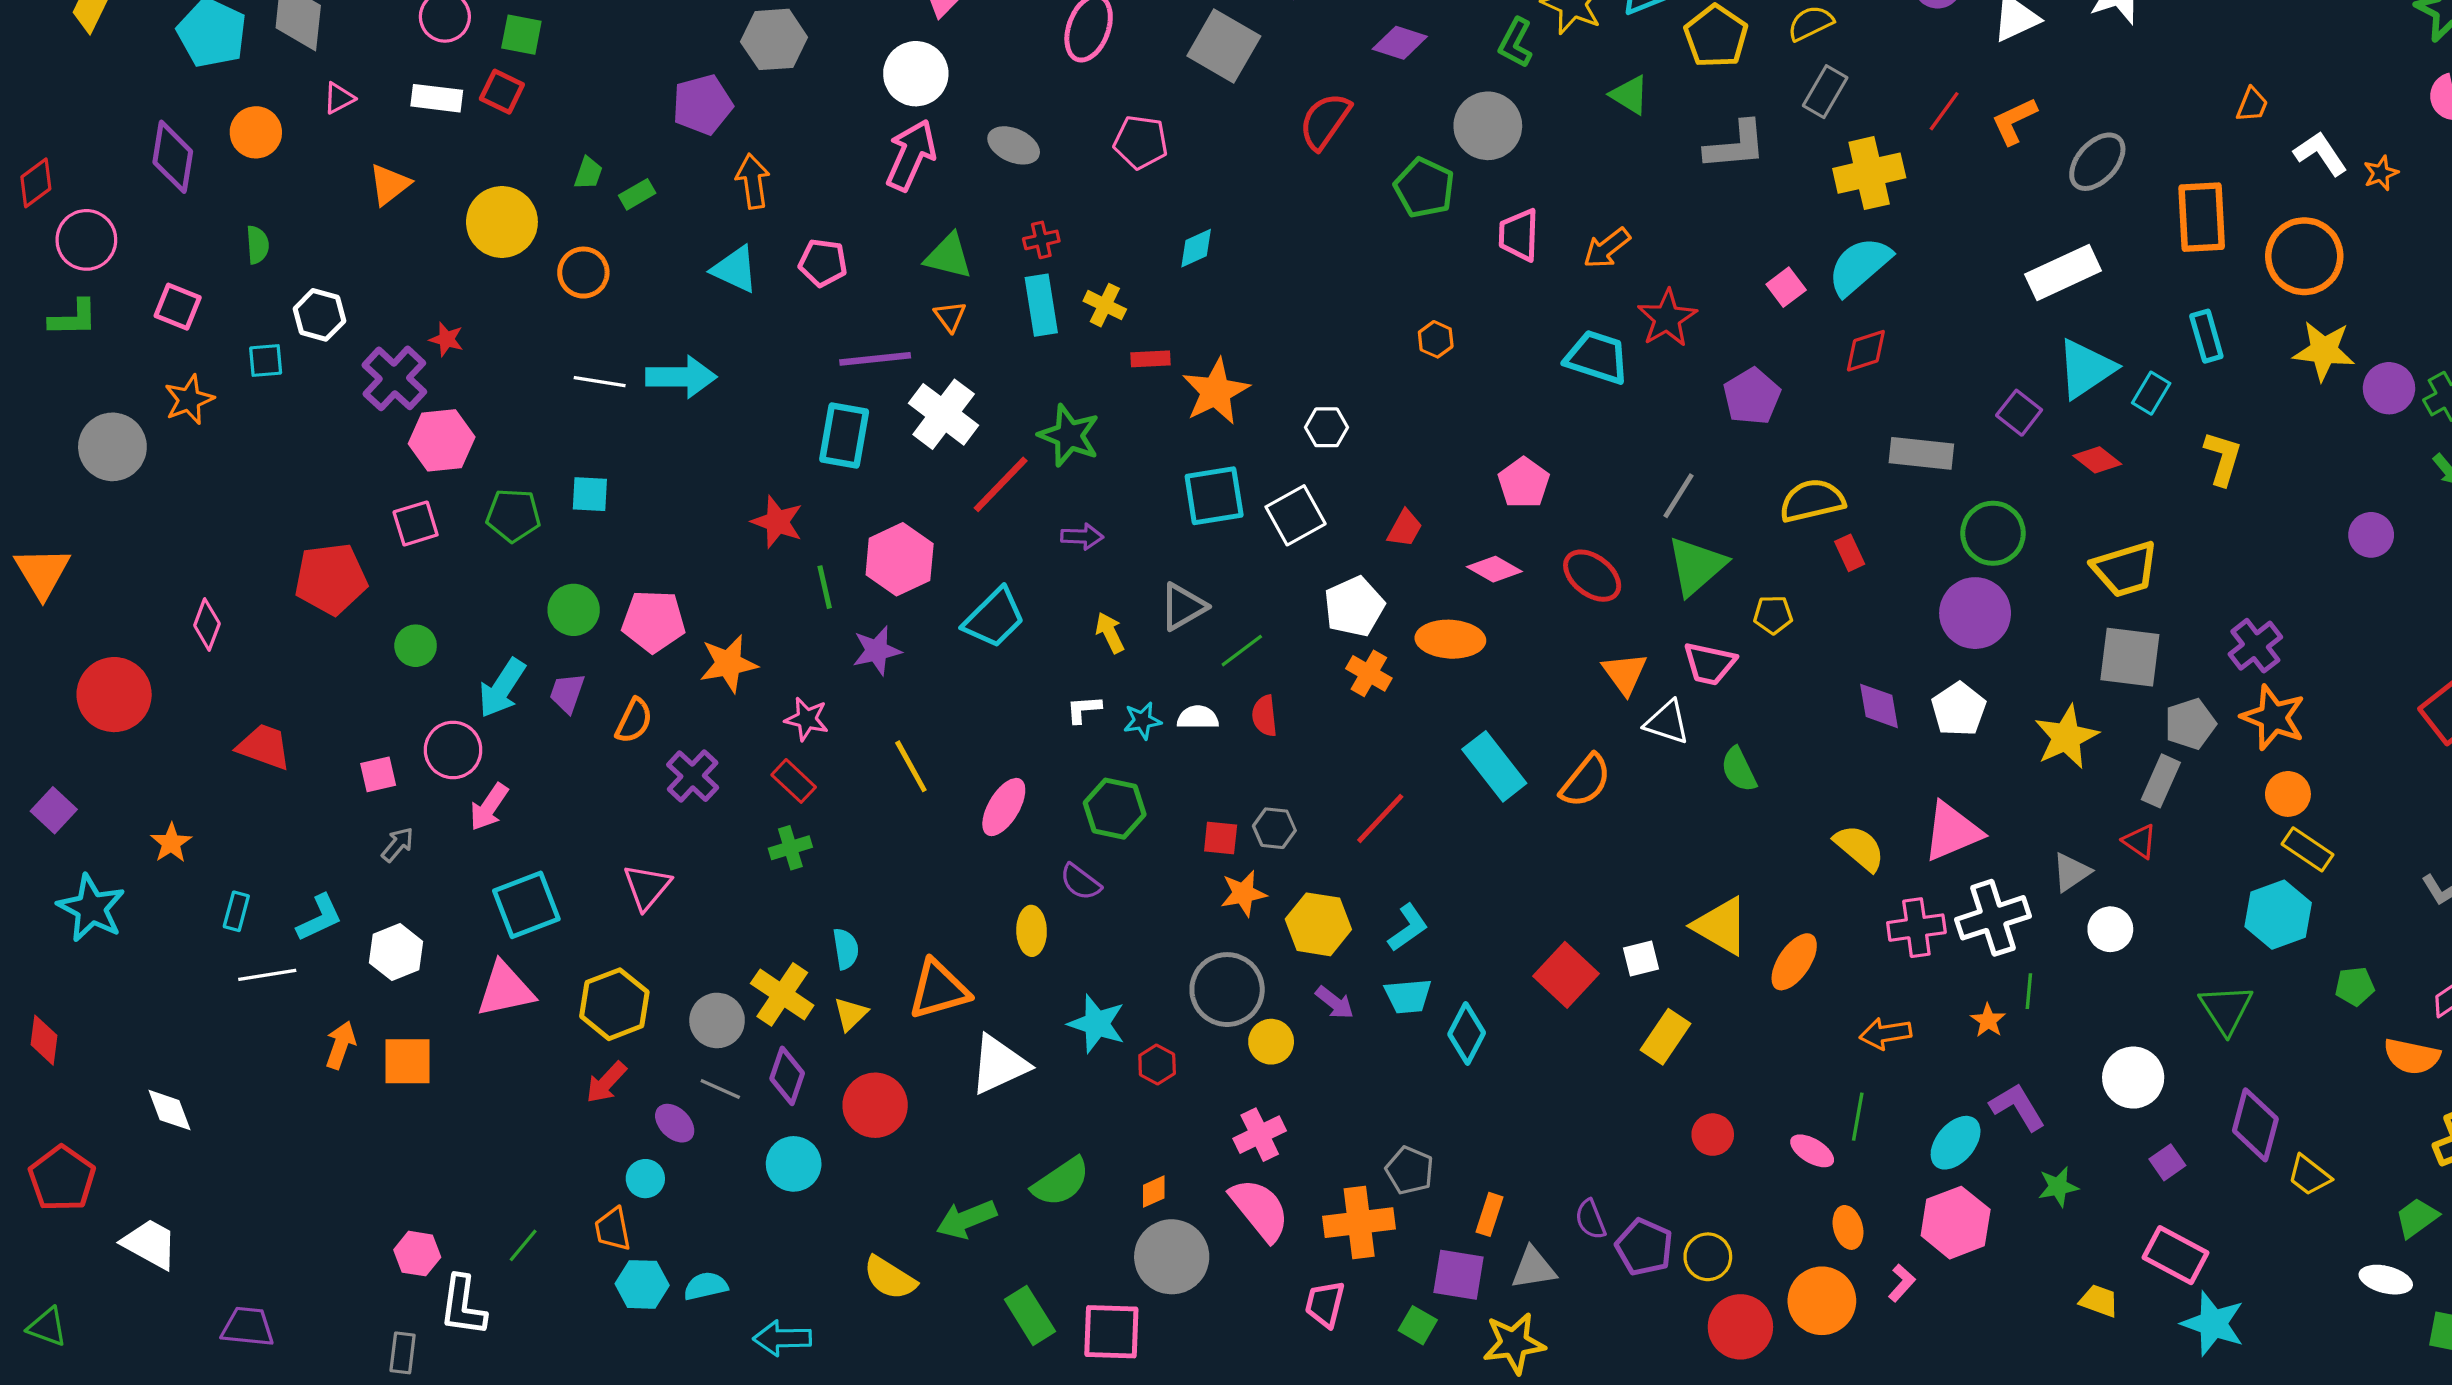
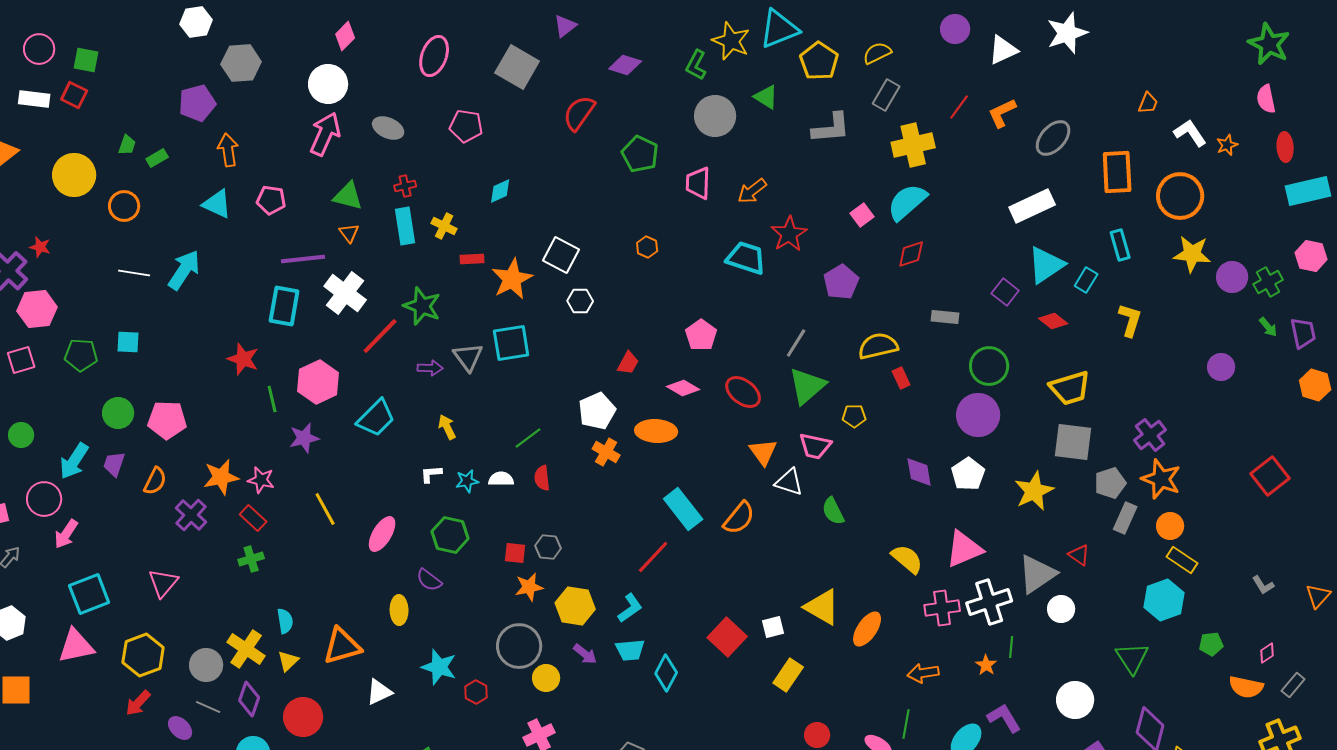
gray circle: (1488, 126) -> (715, 116), moved
cyan arrow: (681, 377) -> (184, 270), turned -57
gray rectangle: (1921, 453) -> (945, 317), size x0.7
white square: (1296, 515) -> (561, 255), moved, turned -33
gray triangle: (1183, 607) -> (468, 357), moved, turned -36
orange star: (728, 664) -> (221, 477), moved
gray rectangle: (2161, 781) -> (1125, 518), moved
red line: (1380, 818) -> (653, 557), moved
gray triangle: (2071, 872) -> (1037, 574), size x1.6
white triangle: (999, 1064) -> (379, 692), size x0.7

